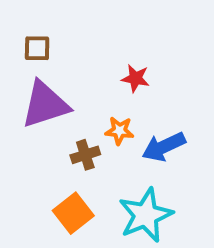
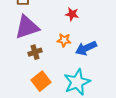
brown cross: (85, 155) -> (35, 52), moved

